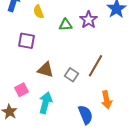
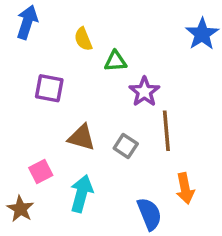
yellow semicircle: (39, 12) -> (83, 39), moved
purple star: (89, 20) -> (144, 92), moved
brown line: (96, 66) -> (166, 131), turned -35

